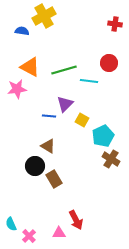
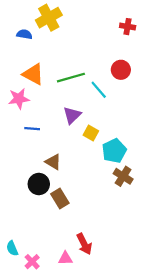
cyan line: (89, 81) -> (99, 90), turned 42
blue line: (49, 116) -> (32, 129), moved

